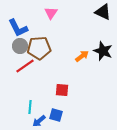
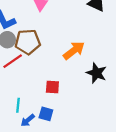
black star: (103, 51) -> (96, 73), moved
orange arrow: (82, 56) -> (74, 50), size x1.5

